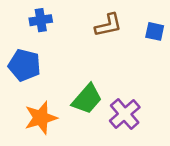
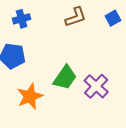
blue square: (155, 31) -> (113, 18), turned -35

